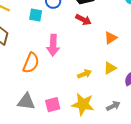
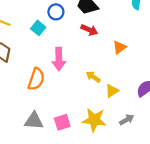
cyan square: (36, 15) -> (38, 28), turned 32
yellow triangle: (110, 68) -> (112, 91), moved
yellow arrow: (84, 74) -> (93, 77), moved, turned -120

